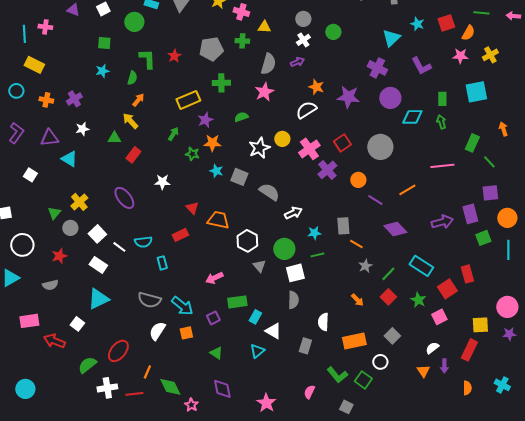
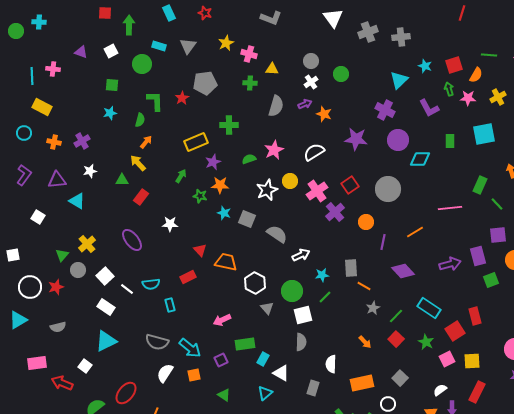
gray pentagon: (211, 49) -> (205, 83), moved
orange star: (316, 87) -> (324, 114), moved
pink star: (264, 92) -> (274, 150), moved
green arrow: (441, 122) -> (449, 89), moved
purple line: (375, 200) -> (383, 242), turned 70
green line: (317, 255) -> (325, 297), turned -32
red star: (59, 256) -> (56, 287), moved
yellow square: (480, 325) -> (472, 361), moved

